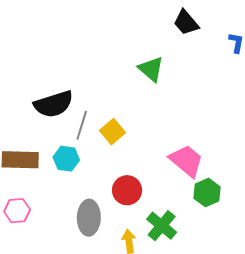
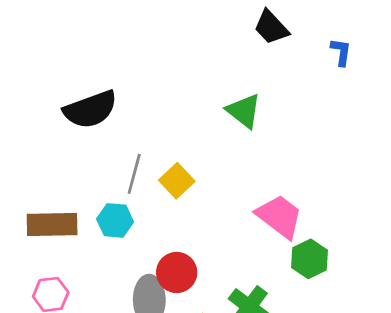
green triangle: (151, 69) -> (244, 111), moved
black semicircle: (54, 104) -> (90, 110), moved
red circle: (127, 190) -> (177, 272), moved

